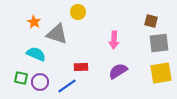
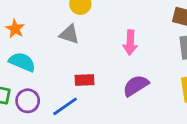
orange star: (34, 22) -> (15, 29), moved
gray triangle: (57, 34) -> (69, 34), moved, size x0.7

